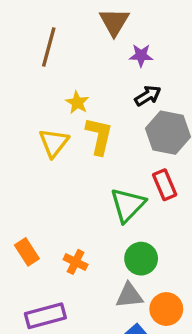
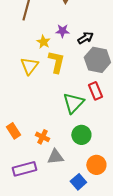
purple star: (141, 55) -> (62, 31), moved
gray triangle: (129, 296) -> (55, 157), moved

